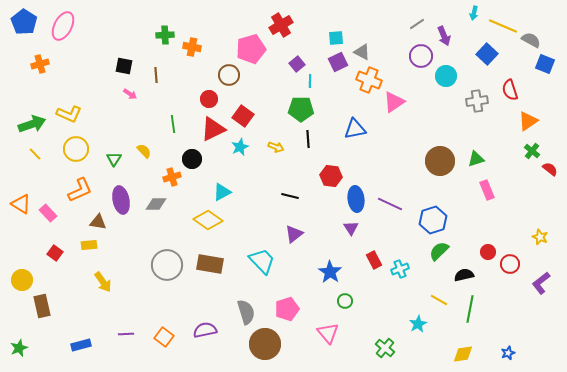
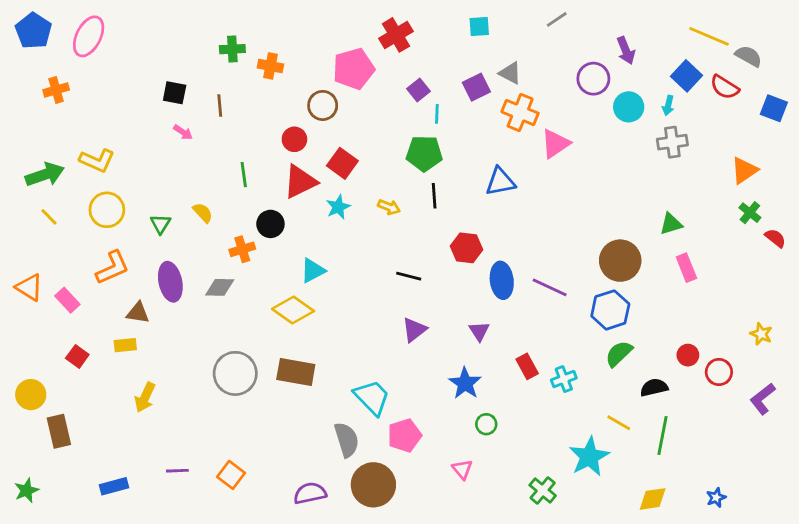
cyan arrow: (474, 13) -> (668, 105), moved
gray line: (417, 24) -> (557, 19), moved
cyan square: (336, 38) -> (479, 26), moved
blue square: (545, 64) -> (774, 108), moved
red semicircle: (510, 90) -> (725, 87), moved, turned -40
brown circle: (440, 161) -> (620, 261), moved
purple triangle: (351, 228) -> (479, 331), moved
cyan trapezoid: (262, 261) -> (372, 397), moved
yellow arrow: (103, 282) -> (145, 397), turned 60
cyan star: (418, 324) -> (589, 457), size x1.6
purple semicircle: (205, 330) -> (310, 493), moved
pink triangle: (328, 333) -> (462, 469), size x0.7

